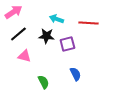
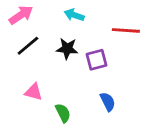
cyan arrow: (56, 19) -> (74, 15), moved
pink triangle: (24, 56) -> (34, 92), moved

